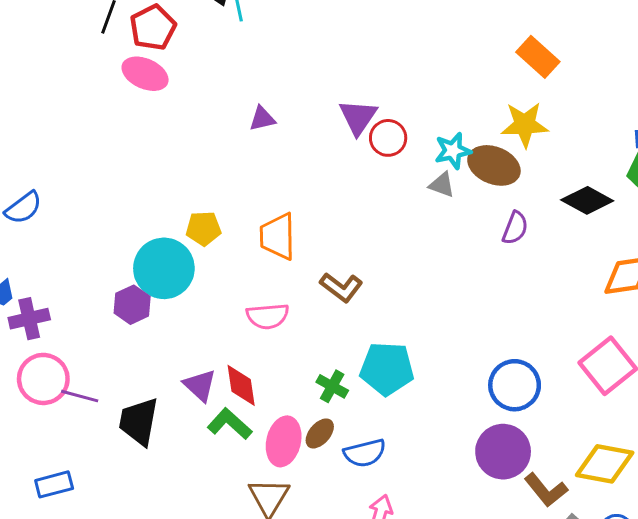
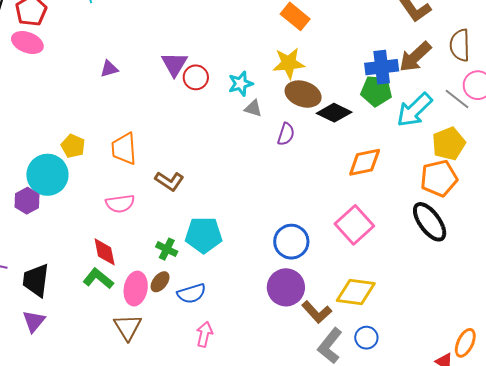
brown ellipse: (494, 165) -> (303, 94), moved
gray triangle: (442, 185) -> (253, 108), moved
yellow pentagon: (203, 228) -> (73, 146), turned 30
purple triangle: (200, 385) -> (34, 321), moved, turned 30

